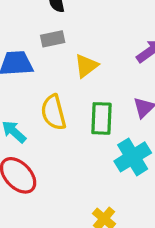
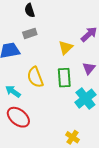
yellow triangle: (86, 66) -> (66, 48), moved

